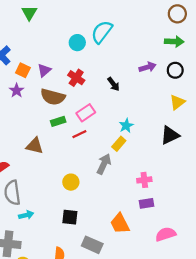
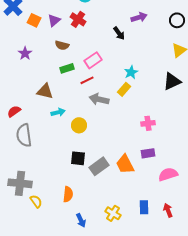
purple arrow: (148, 67) -> (139, 17), moved
red cross: (76, 78) -> (78, 19), moved
purple star: (17, 90) -> (25, 53), moved
brown semicircle: (53, 97) -> (62, 45), size x0.6
gray arrow: (104, 164) -> (99, 99), moved, turned -102
purple rectangle: (146, 203) -> (148, 153), moved
cyan arrow: (26, 215) -> (58, 112), moved
gray rectangle: (92, 245) -> (99, 166), moved, turned -60

